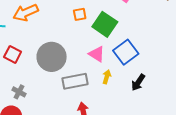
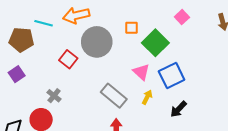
red square: (13, 54) -> (68, 59), moved
gray circle: (52, 57) -> (97, 42), moved
gray rectangle: (75, 81) -> (114, 96), turned 40

